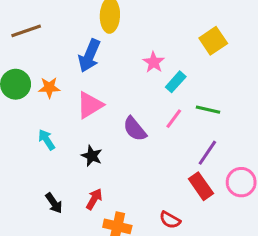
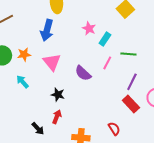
pink triangle: (90, 105) -> (52, 62), turned -30
cyan arrow: (47, 140) -> (23, 82), moved
red arrow: (94, 199) -> (57, 117), moved
red semicircle: (170, 220) -> (114, 129), turned -144

